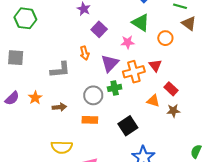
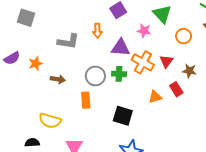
purple triangle: (110, 63) -> (120, 48), turned 36
orange cross: (134, 72) -> (143, 62), turned 30
orange triangle: (153, 101) -> (155, 97), turned -48
brown star: (173, 111) -> (189, 71), moved
orange rectangle: (90, 120) -> (86, 100), turned 70
black square: (128, 126) -> (123, 116), turned 36

